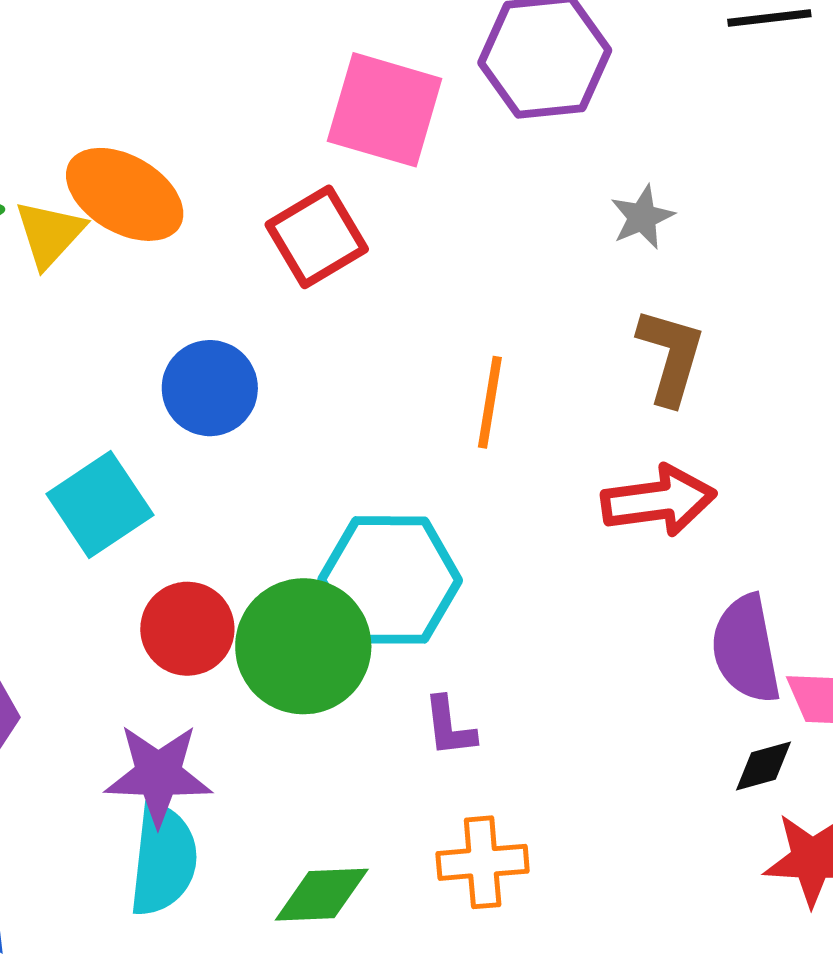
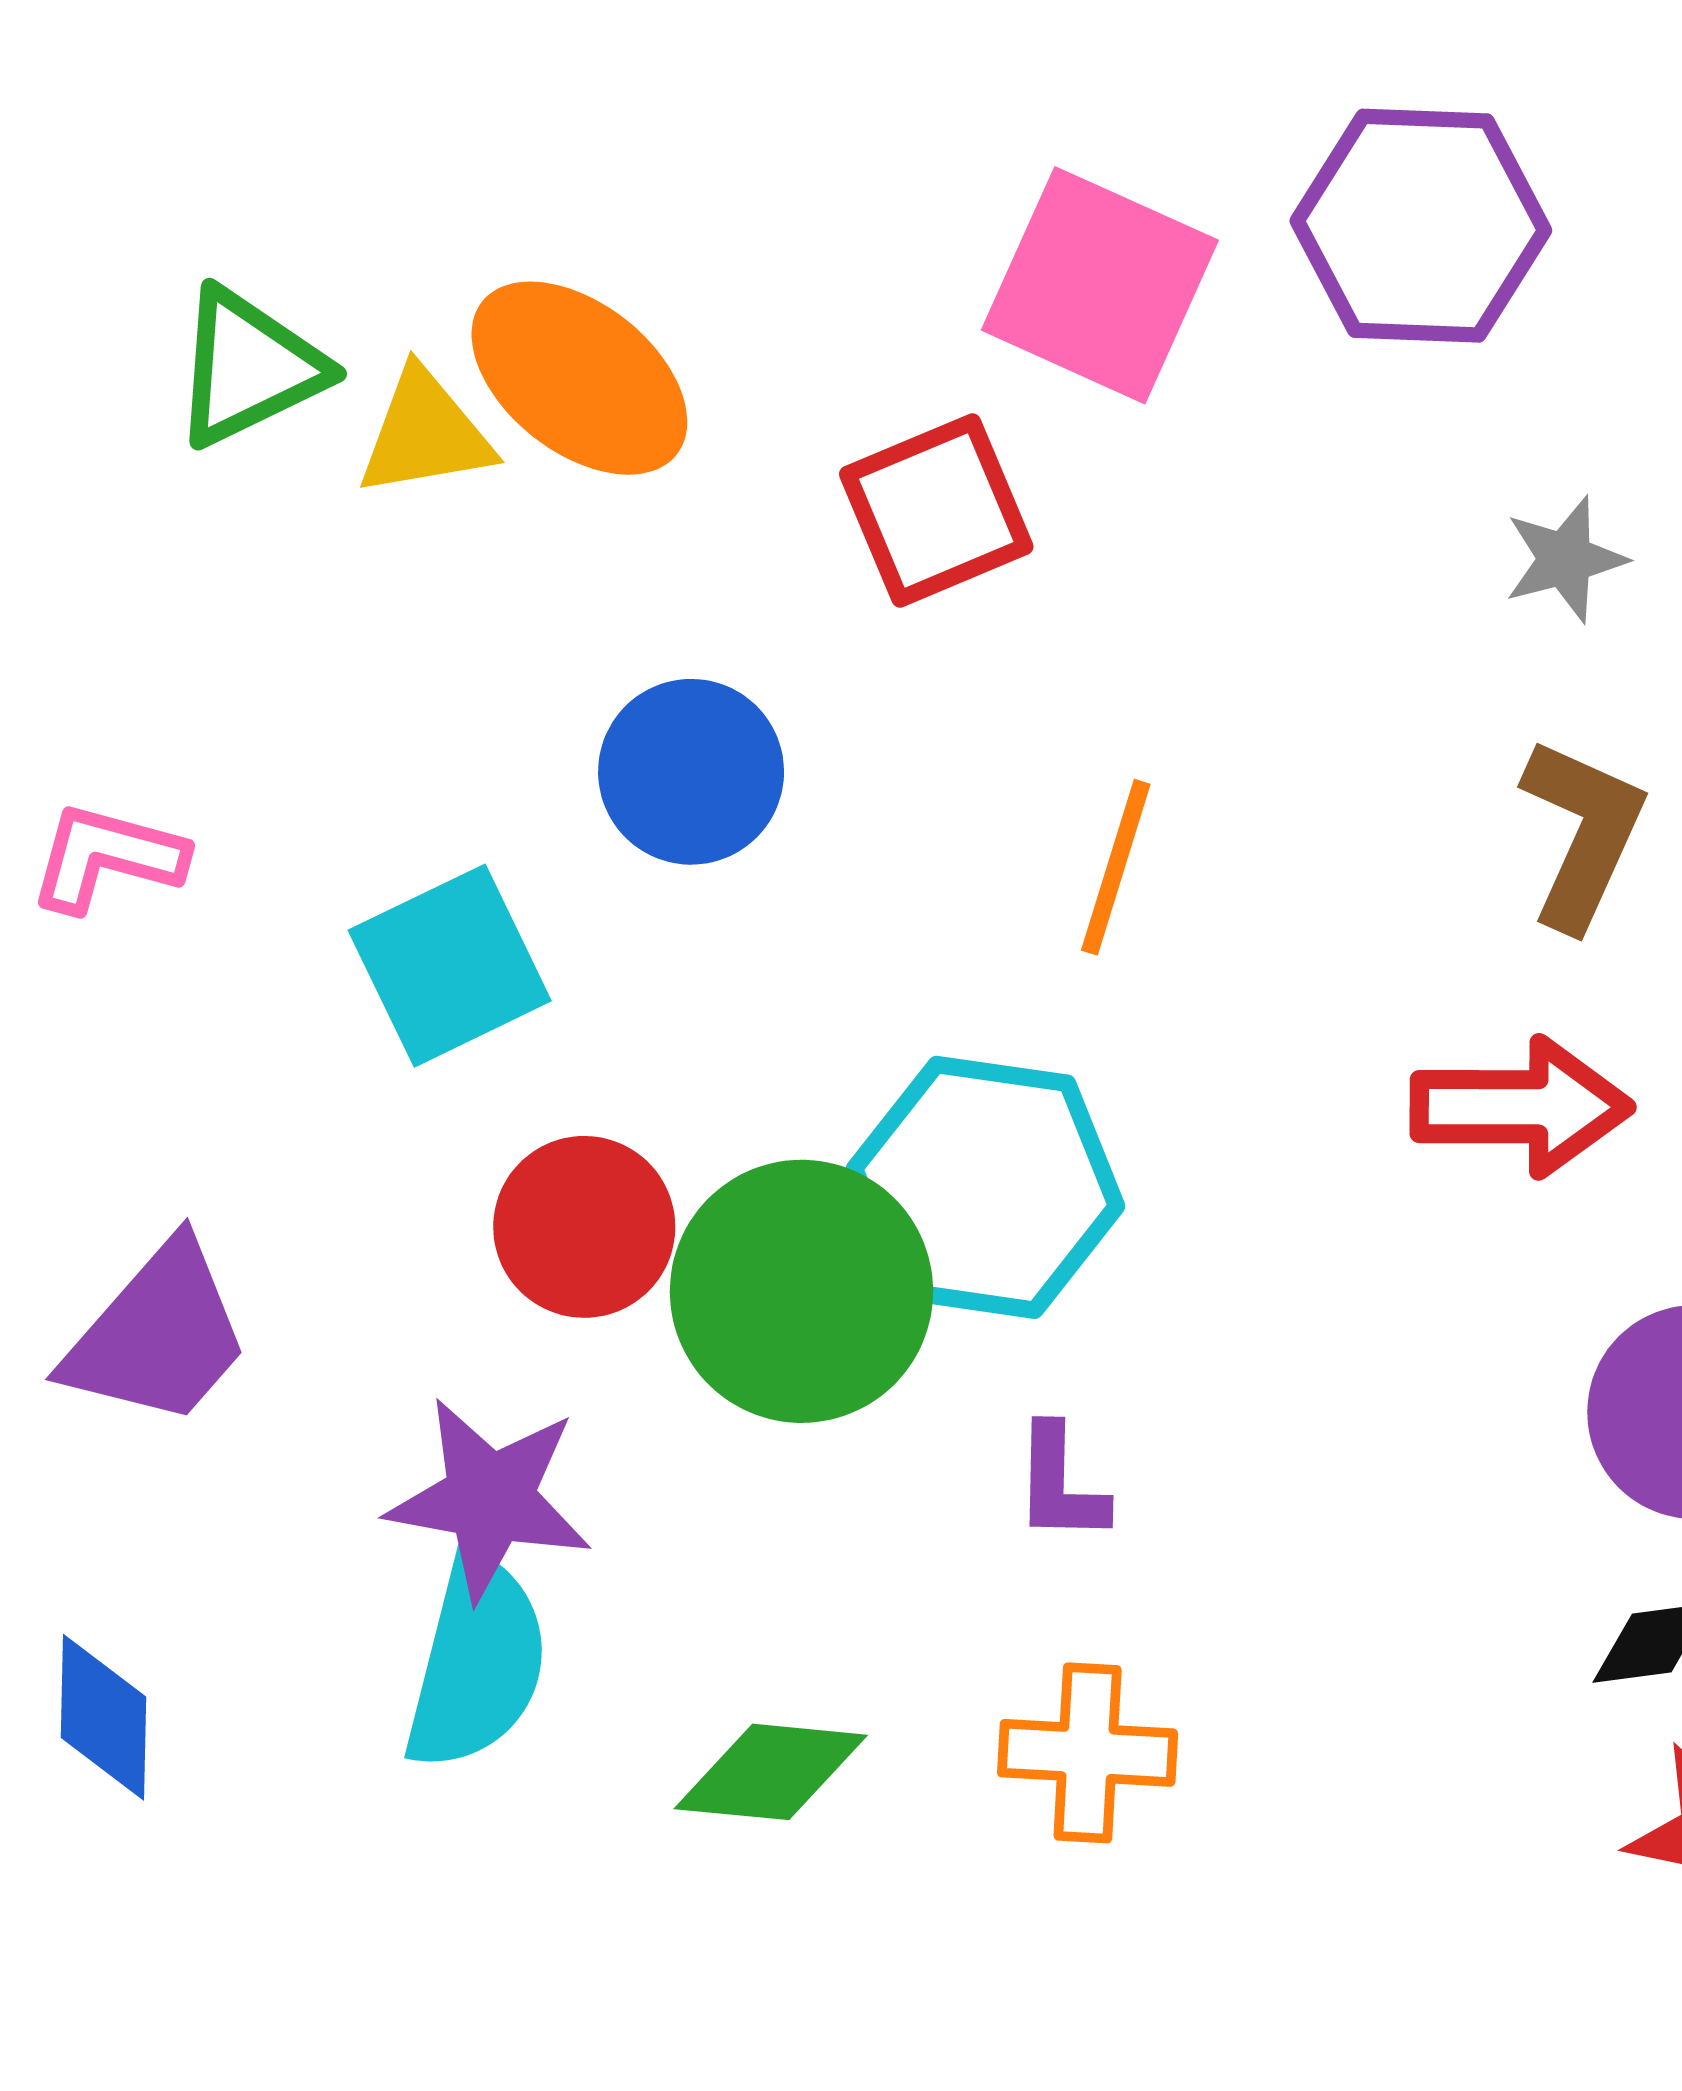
yellow triangle: (50, 234) -> (425, 433), turned 30
orange line: (490, 402) -> (1116, 867), moved

